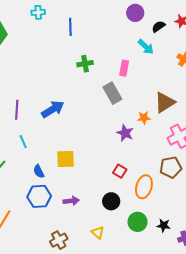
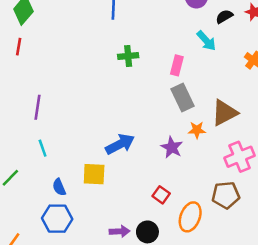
gray rectangle: (112, 93) -> (182, 97), moved
blue arrow: (53, 109) -> (120, 144), moved
purple arrow: (71, 201) -> (120, 231), moved

